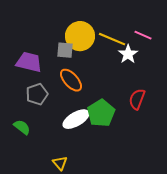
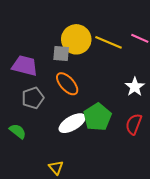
white star: (128, 54) -> (135, 87), moved
red semicircle: (137, 99) -> (134, 124), moved

